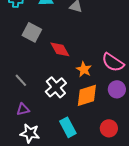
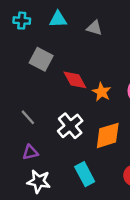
orange star: (84, 69) -> (102, 92), moved

